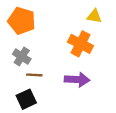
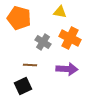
yellow triangle: (94, 16) -> (60, 12), moved
gray cross: (22, 56) -> (43, 42), moved

